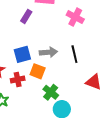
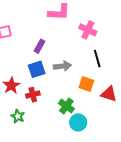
purple rectangle: (26, 16) -> (40, 46), moved
black line: (74, 54) -> (97, 58), moved
orange square: (38, 71) -> (86, 84), moved

